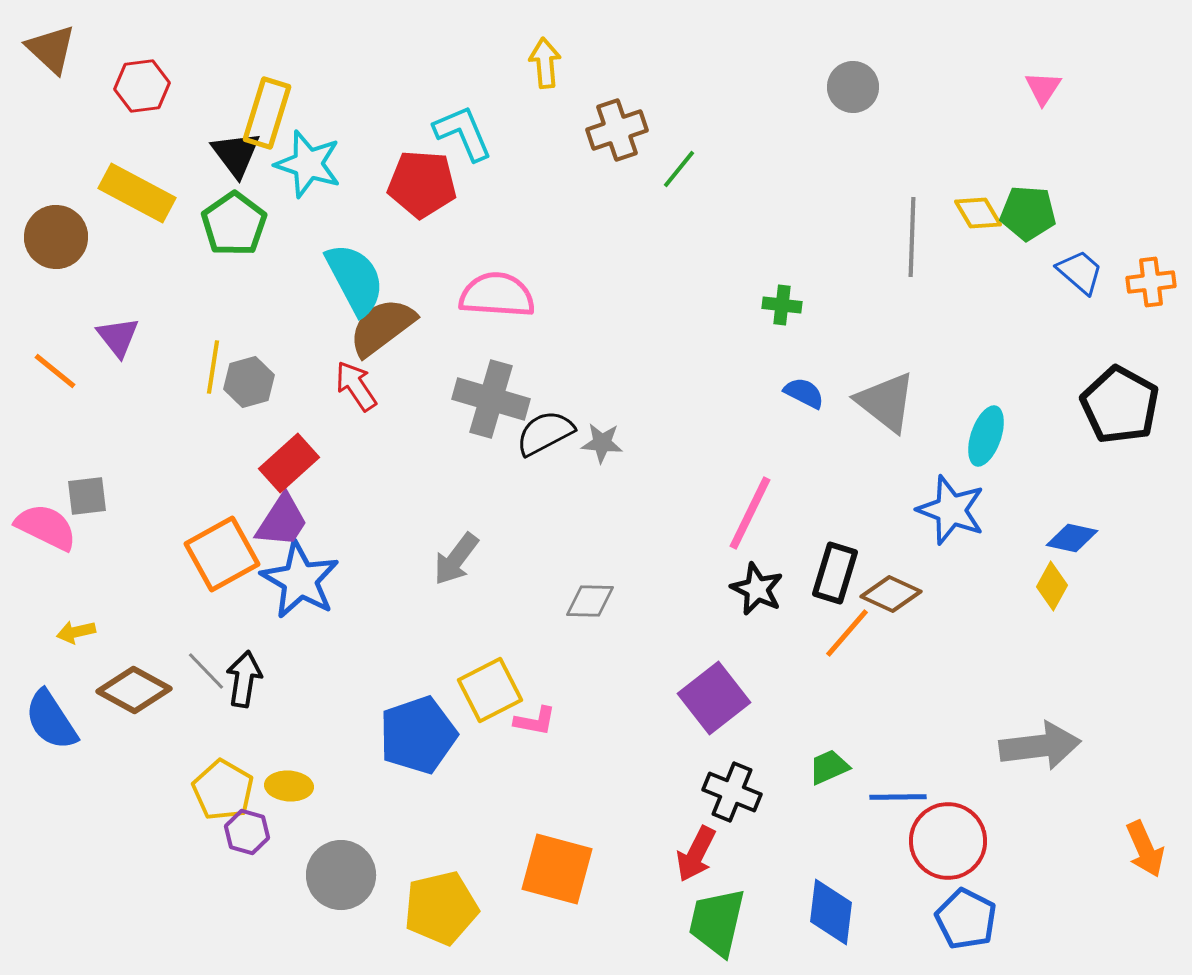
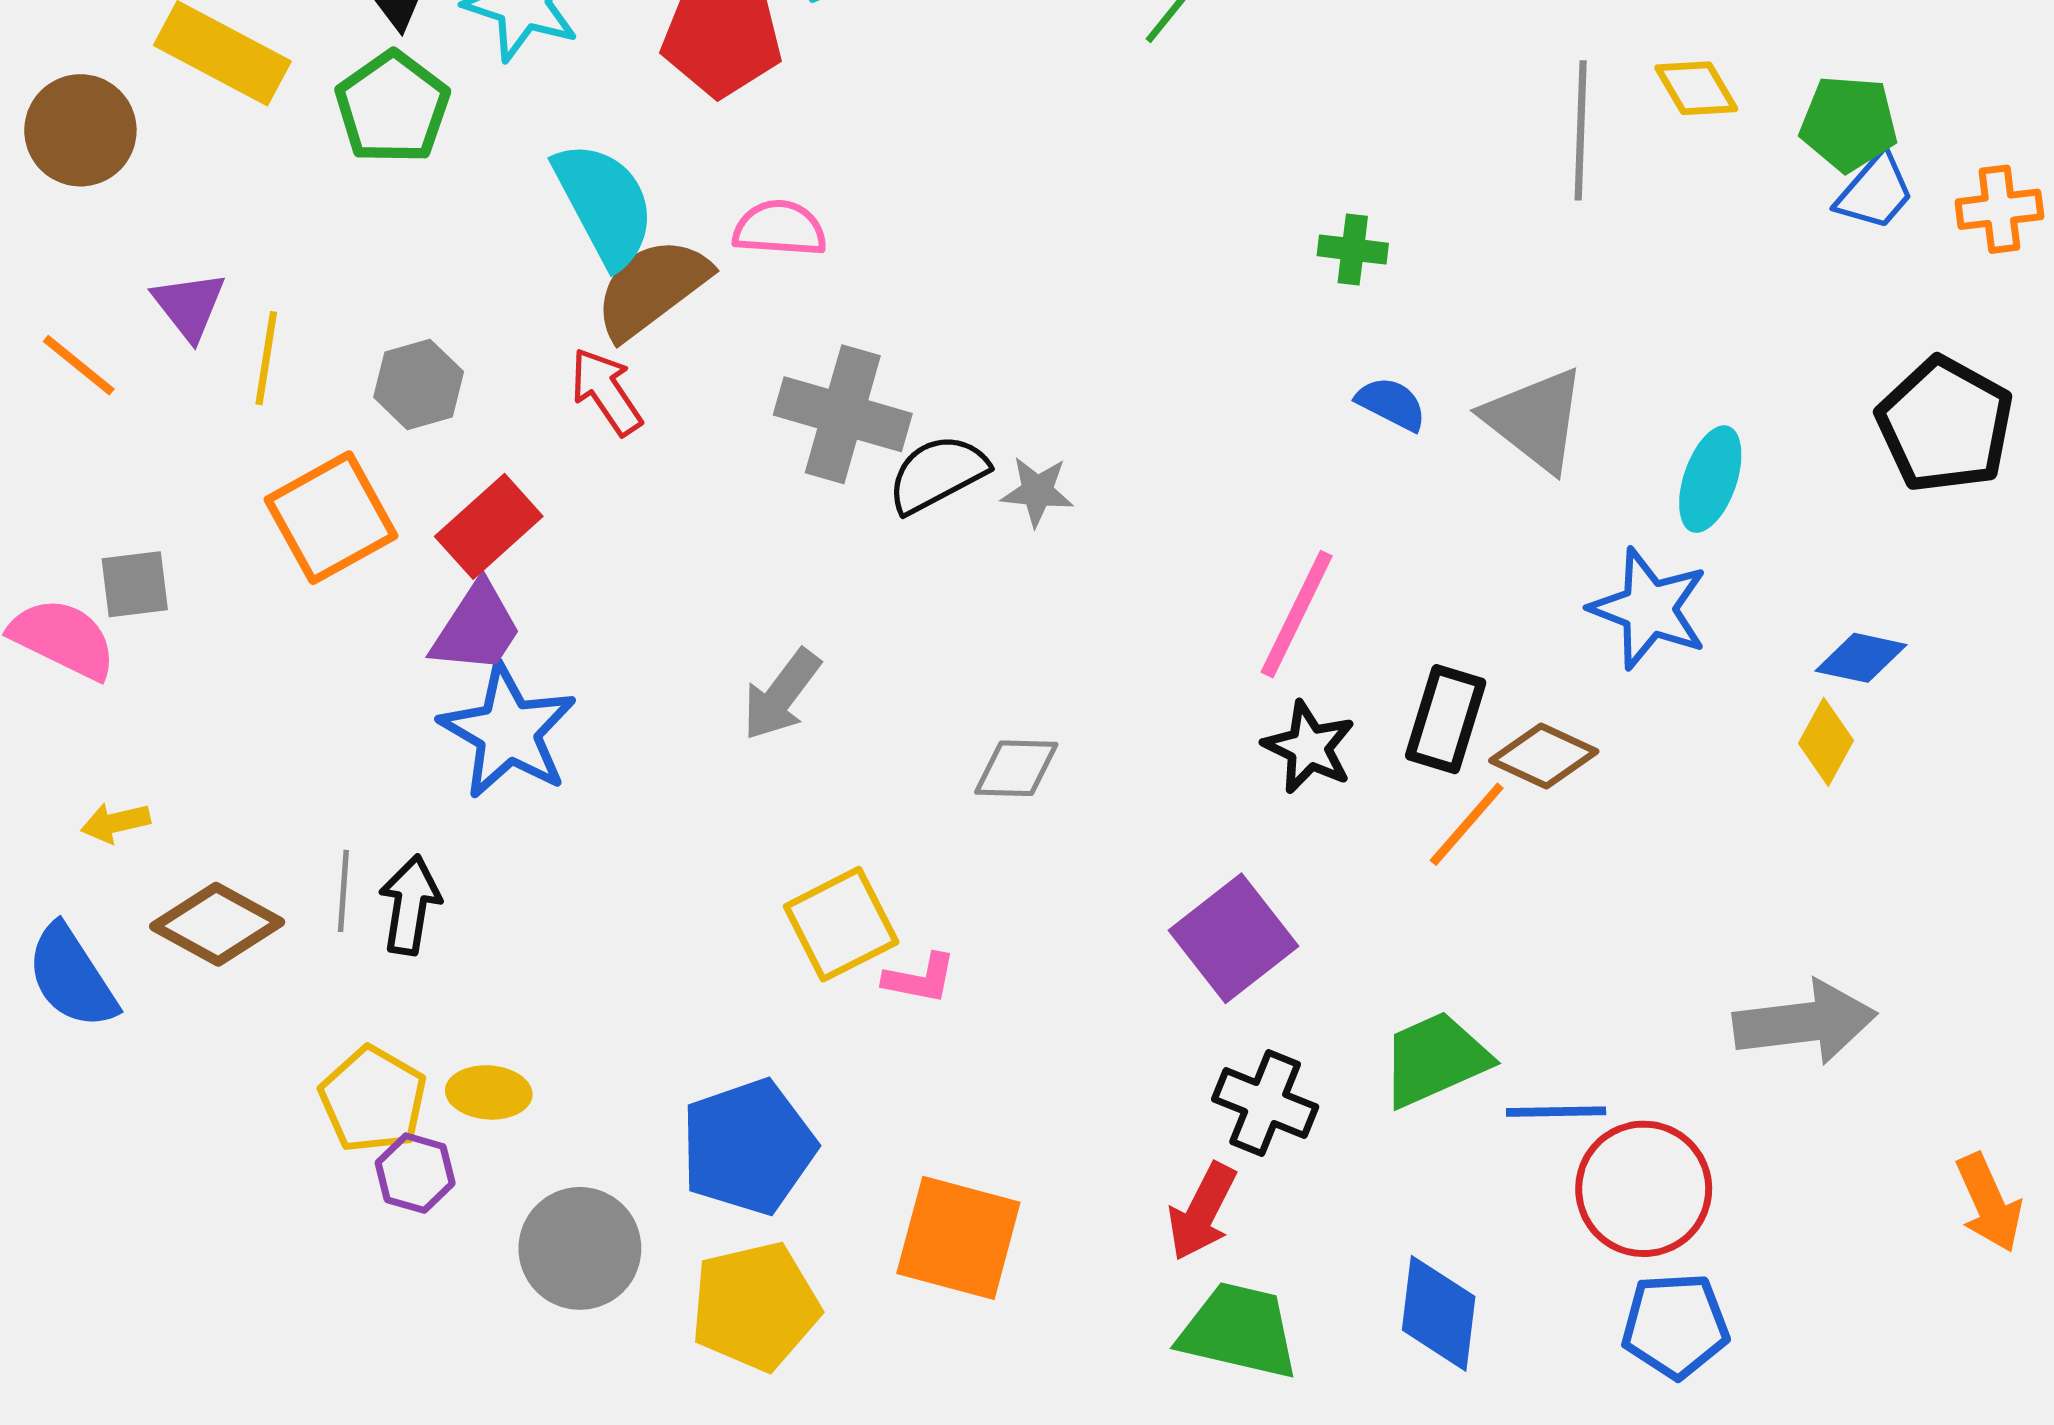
green pentagon: (1028, 213) -> (1849, 123), moved
blue trapezoid: (1080, 272) -> (1875, 192), turned 90
pink semicircle: (497, 295) -> (780, 228), moved, size x0.7
yellow line: (213, 367) -> (266, 358), moved
orange square: (222, 554) -> (331, 518), moved
gray line: (206, 671) -> (343, 891), turned 48
blue pentagon: (418, 735) -> (748, 1147), moved
green trapezoid: (829, 767) -> (1435, 1059), size x1.6
blue pentagon: (966, 919) -> (1675, 1326), turned -30
green trapezoid: (717, 922) -> (1239, 1331), turned 90

